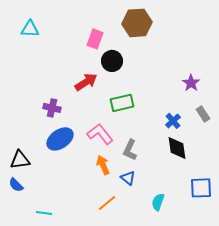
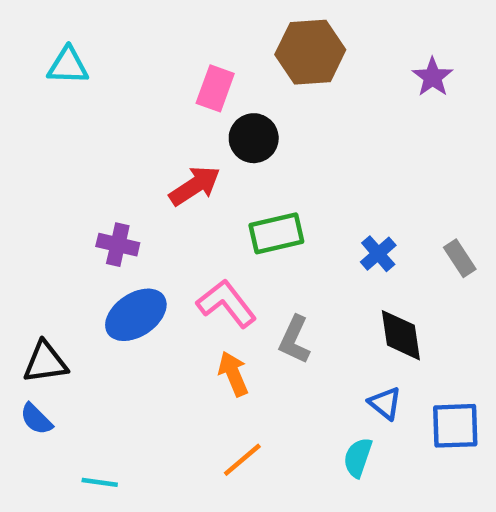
purple star: (191, 83) -> (433, 77), moved
blue cross: (173, 121) -> (378, 254), moved
blue triangle: (128, 178) -> (385, 403), moved

